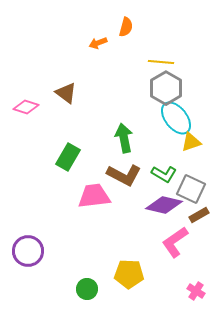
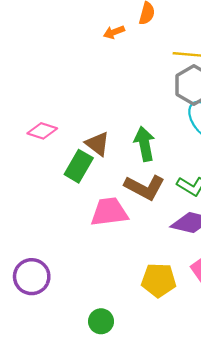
brown triangle: (66, 93) -> (98, 144), moved
pink diamond: (26, 107) -> (42, 131), moved
yellow pentagon: (129, 274) -> (159, 280), moved

